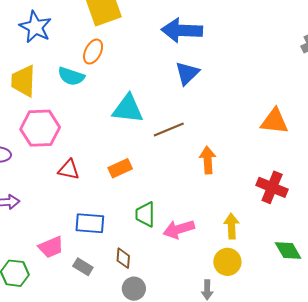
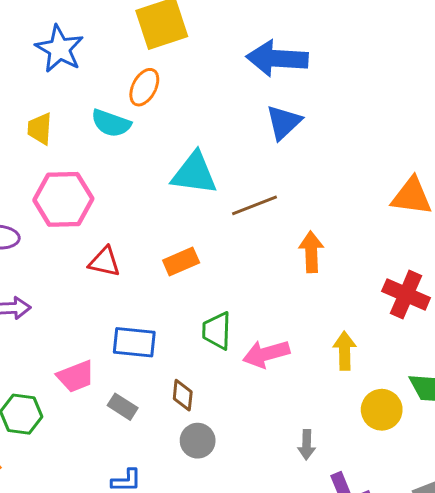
yellow trapezoid: (23, 81) -> (40, 129), size x0.7
yellow circle: (227, 262) -> (382, 410), moved

